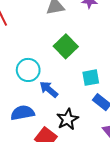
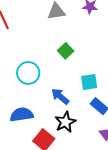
green square: (66, 46) -> (66, 51), size x0.7
blue arrow: (49, 89) -> (60, 96), moved

